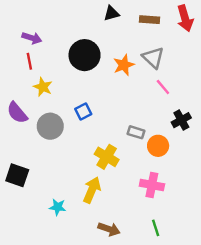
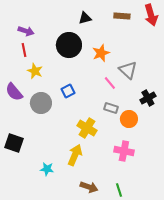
black triangle: (111, 13) -> (85, 18), moved
gray triangle: (153, 58) -> (128, 70), moved
pink line: (163, 87) -> (110, 83), moved
green line: (156, 228) -> (119, 190), moved

